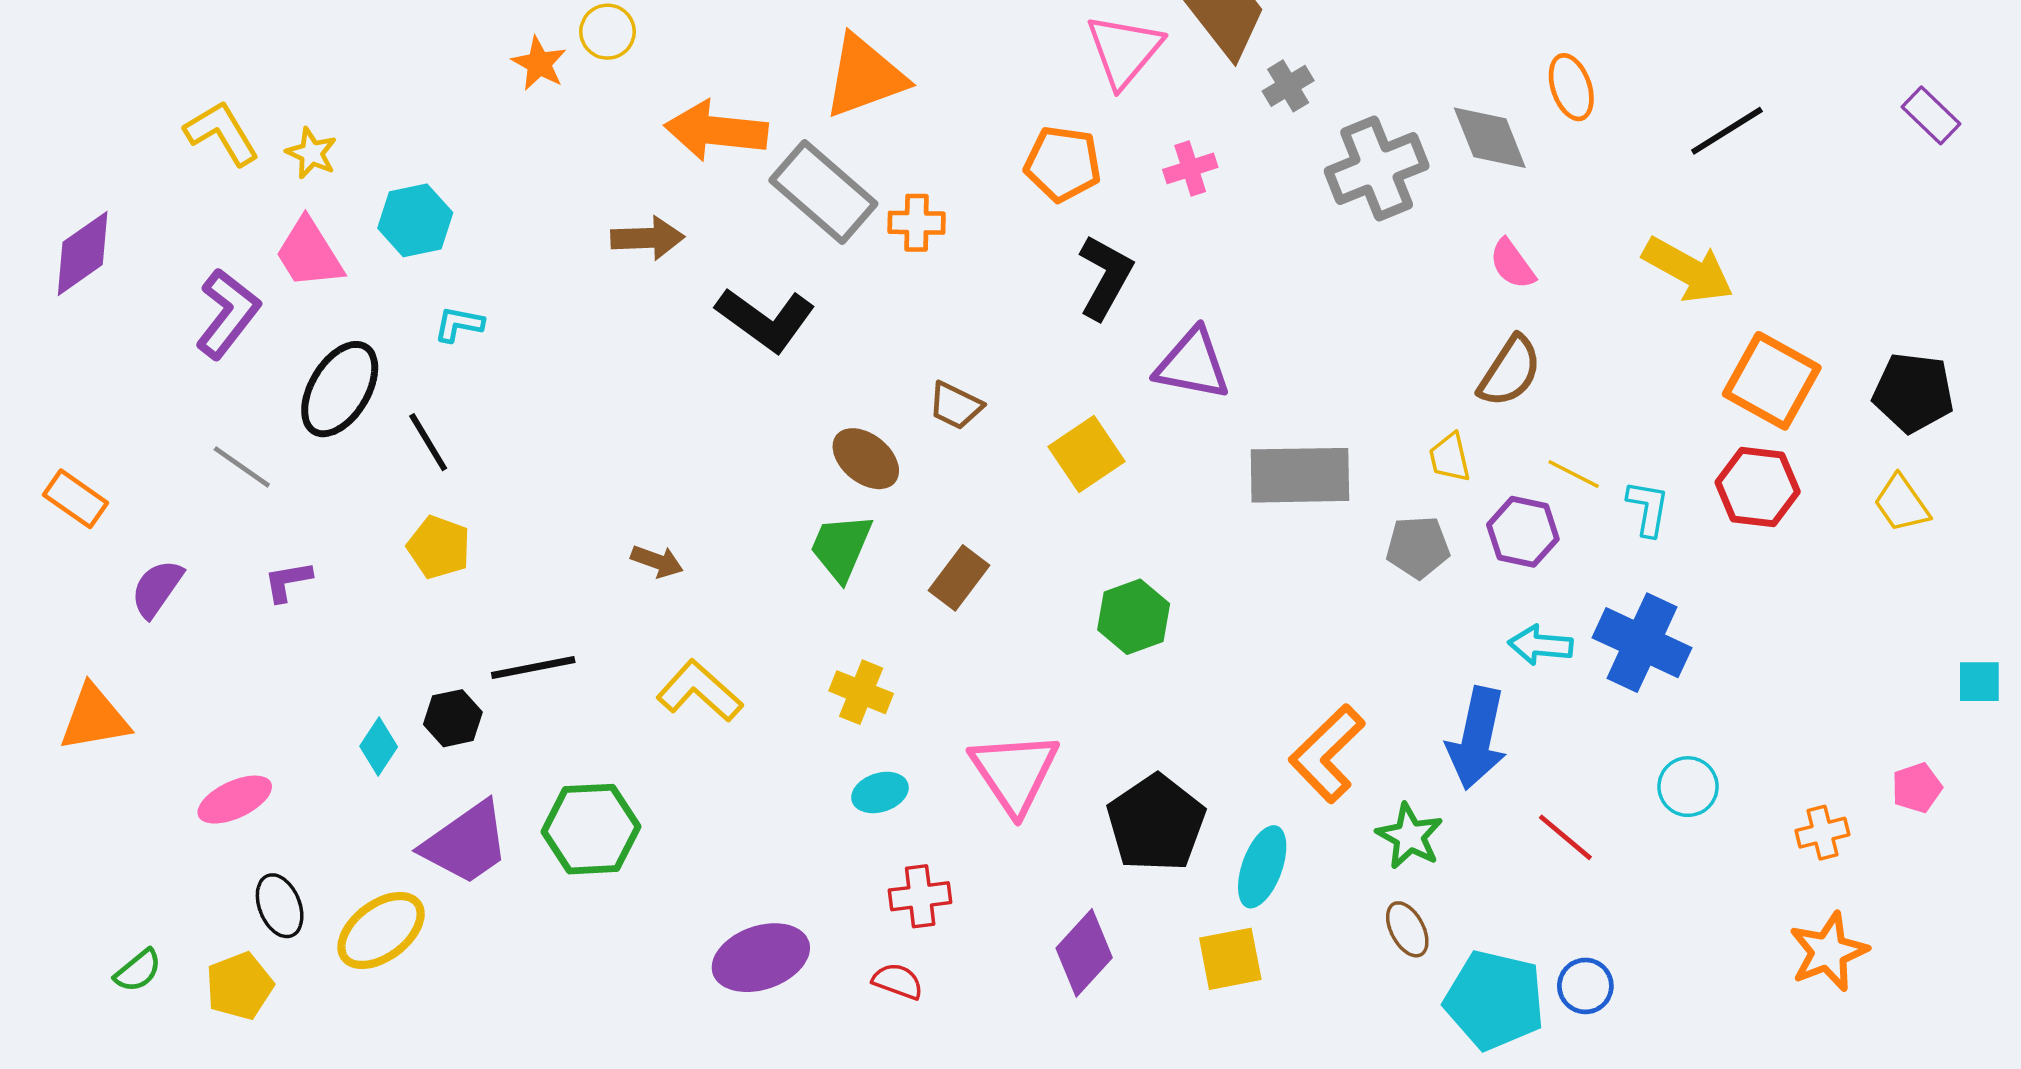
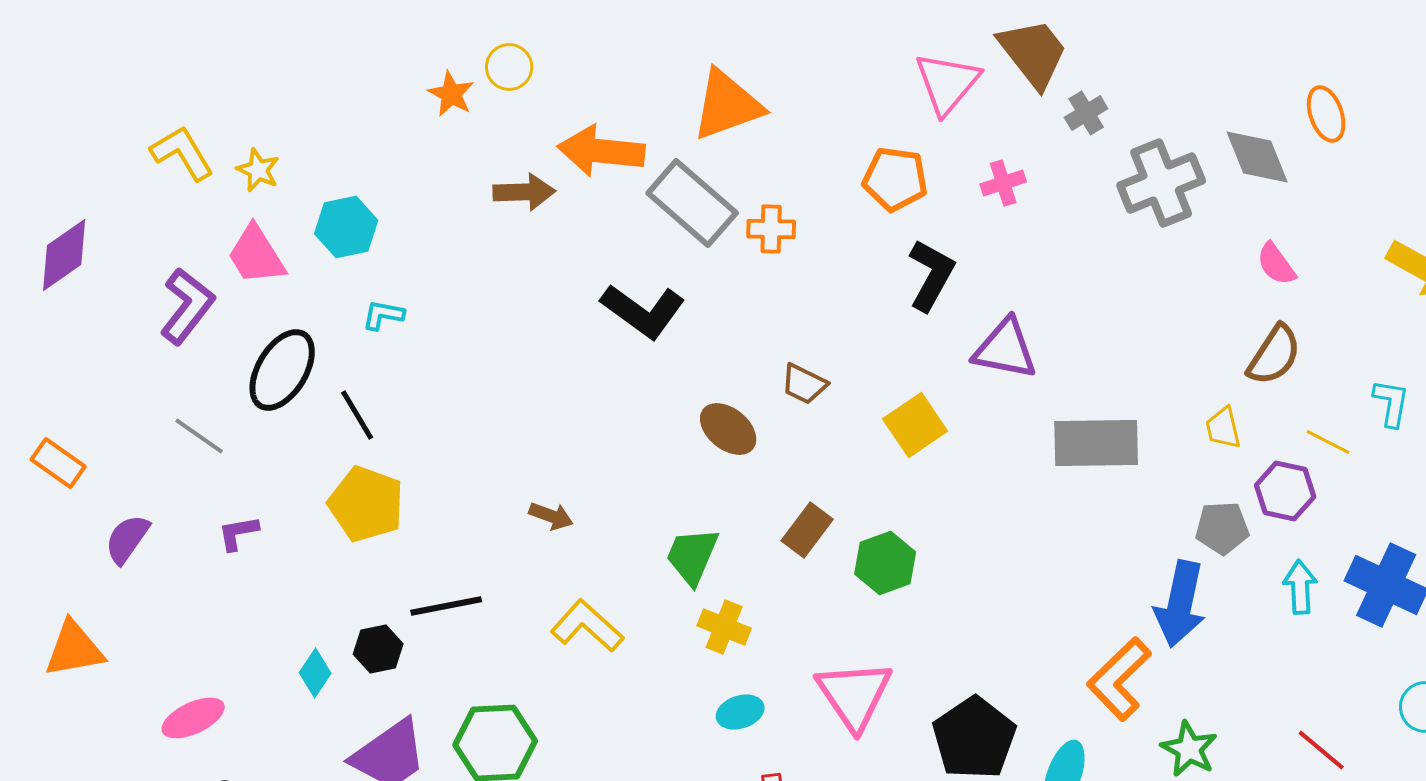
brown arrow: (648, 238) -> (524, 192), moved
cyan L-shape: (1648, 508) -> (1391, 403), moved
yellow pentagon: (439, 547) -> (366, 504), size x1.4
green trapezoid: (841, 547) -> (692, 556), moved
gray pentagon: (1418, 547) -> (1222, 528), moved
green hexagon: (1134, 617) -> (885, 563), moved
cyan arrow: (1541, 645) -> (1300, 587), turned 82
blue arrow: (1477, 738) -> (1180, 604), moved

